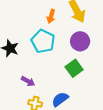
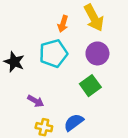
cyan pentagon: (43, 41) -> (53, 53), turned 30

